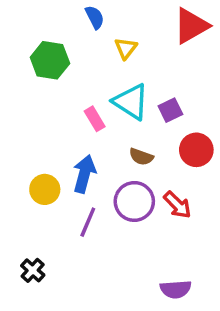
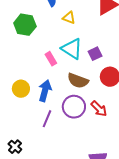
yellow triangle: (126, 48) -> (69, 18), turned -48
brown semicircle: (141, 157) -> (78, 81), size x1.5
yellow circle: (45, 189) -> (21, 89), moved

